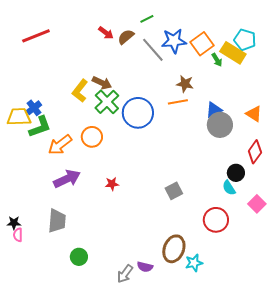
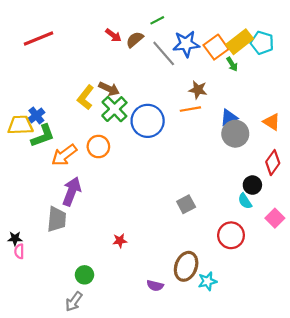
yellow rectangle: (233, 53) -> (240, 42), moved, turned -70
purple arrow: (67, 179) -> (72, 191), turned -44
red star: (112, 184) -> (120, 241), moved
gray trapezoid: (57, 221) -> (57, 219), moved
gray arrow: (125, 274) -> (74, 302), moved

